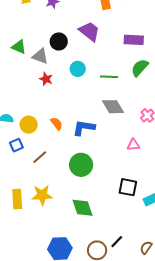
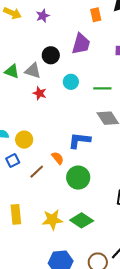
purple trapezoid: (89, 31) -> (81, 44), turned 70
green triangle: (19, 47) -> (12, 71), moved
orange semicircle: (57, 124) -> (58, 158), moved
yellow star: (42, 195) -> (52, 220), moved
green diamond: (83, 208) -> (82, 220), turned -35

